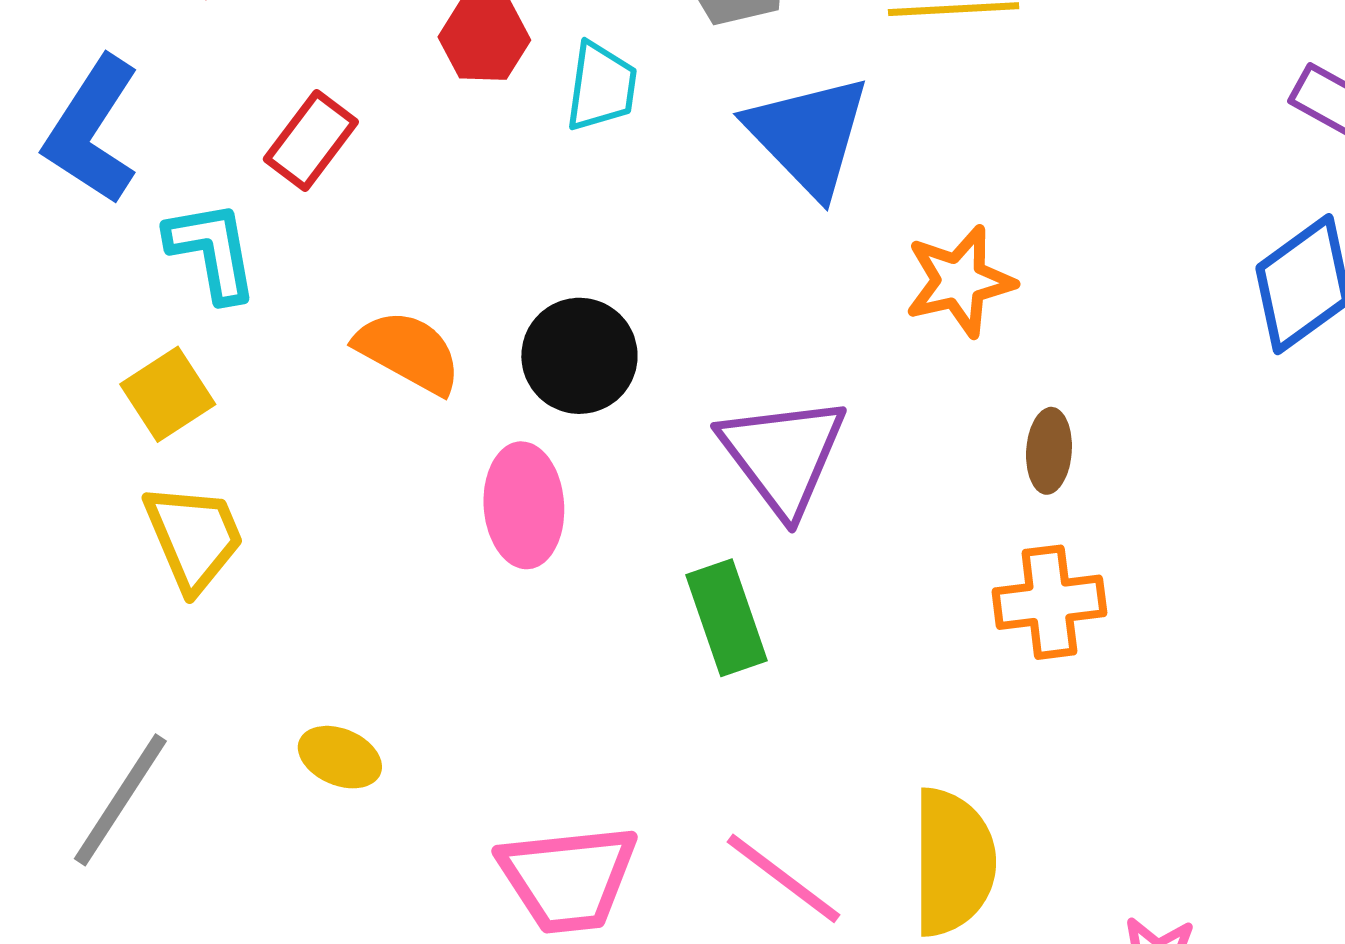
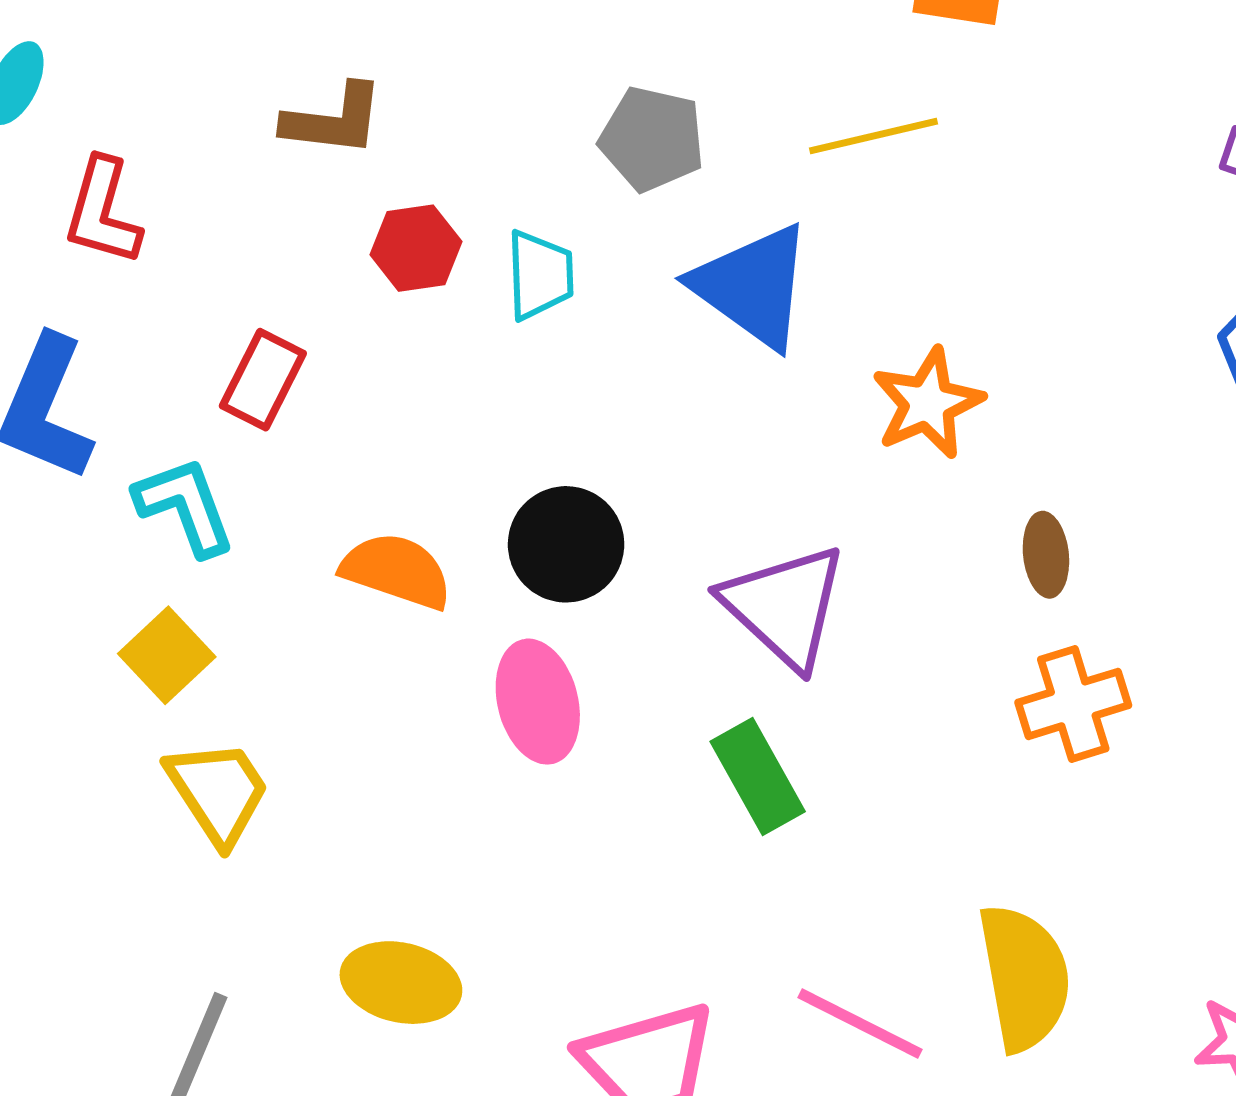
yellow ellipse: (340, 757) -> (401, 983), size x1.4

